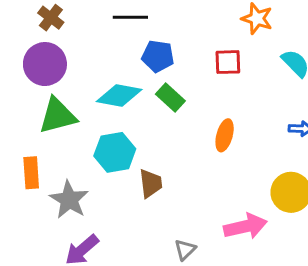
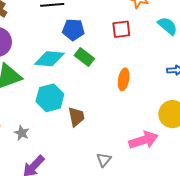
gray star: (69, 200) -> (22, 133), size x0.6

